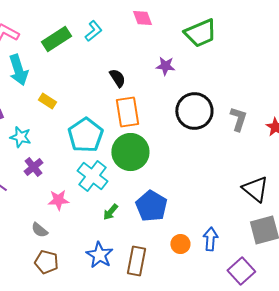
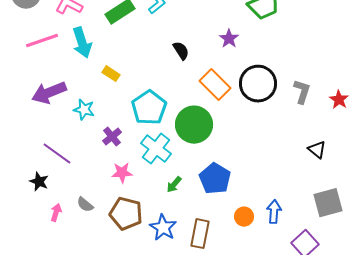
purple star: (165, 66) -> (229, 39), turned 30
orange rectangle: (127, 112) -> (215, 85), moved, turned -36
purple cross: (33, 167) -> (112, 137), moved
black triangle: (255, 189) -> (317, 150), moved, size x0.7
gray semicircle: (39, 230) -> (85, 205), moved
brown pentagon: (46, 262) -> (126, 214), moved, size x1.4

